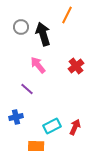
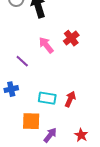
pink arrow: (38, 65) -> (46, 45), moved
cyan rectangle: (52, 126) -> (47, 98), turned 36

